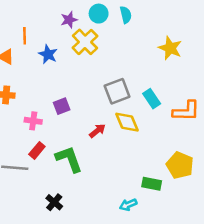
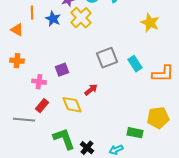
blue star: (48, 54) -> (53, 19), moved
yellow diamond: (127, 122) -> (72, 105), moved
green L-shape: (69, 159) -> (64, 139), moved
yellow pentagon: (180, 165) -> (158, 118), turned -30
black cross: (54, 202) -> (87, 148), moved

